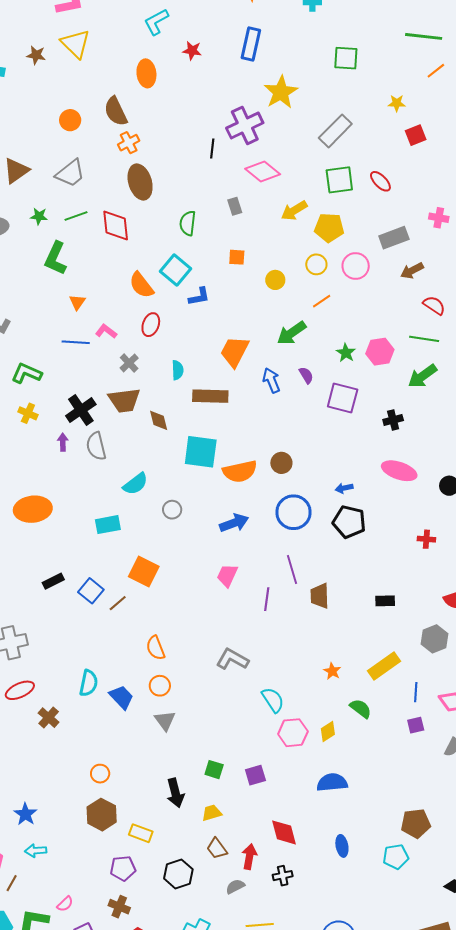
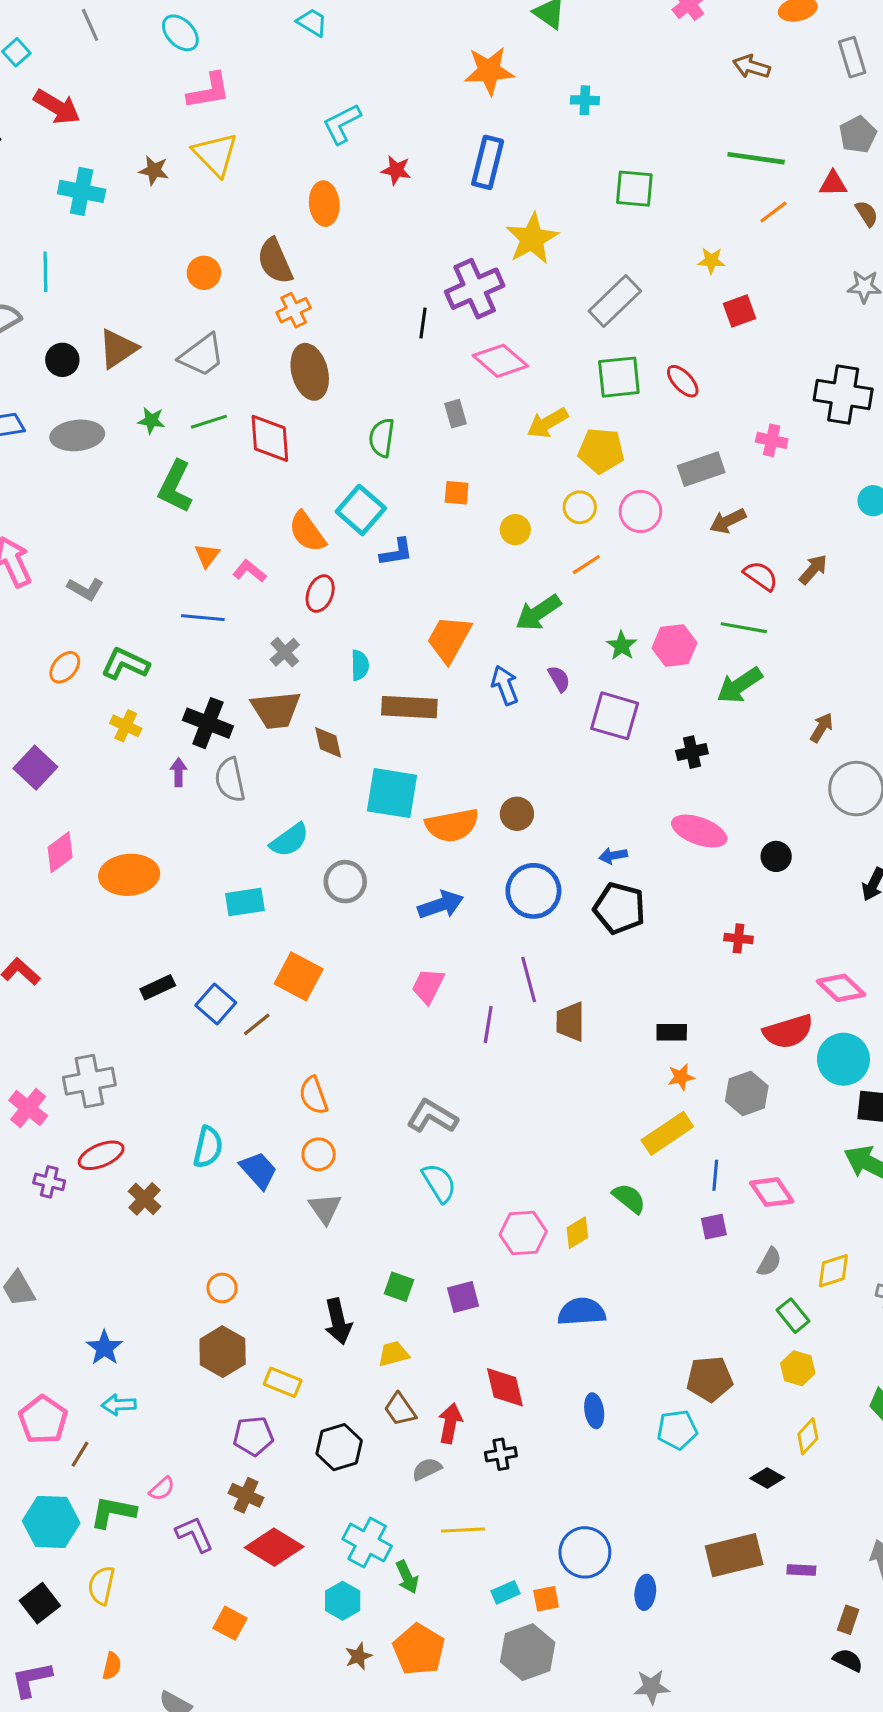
pink L-shape: (106, 331) -> (249, 571), moved
black cross: (81, 410) -> (208, 723), turned -36
gray circle: (172, 510) -> (345, 882), size x1.4
orange star: (332, 671) -> (681, 1077), moved, turned 30
cyan semicircle: (273, 700) -> (439, 1183), moved

